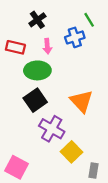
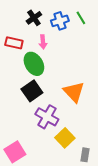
blue cross: (75, 37) -> (60, 21), moved
green ellipse: (37, 70) -> (34, 64), turned 60
pink square: (17, 167) -> (15, 152), turned 30

